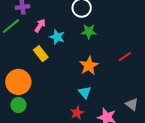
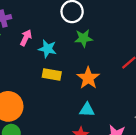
yellow rectangle: (41, 54) -> (52, 74), moved, turned -35
cyan triangle: (85, 92) -> (87, 110), turned -40

